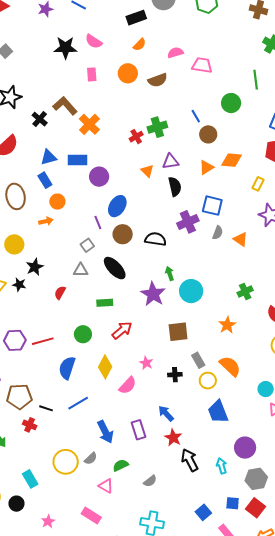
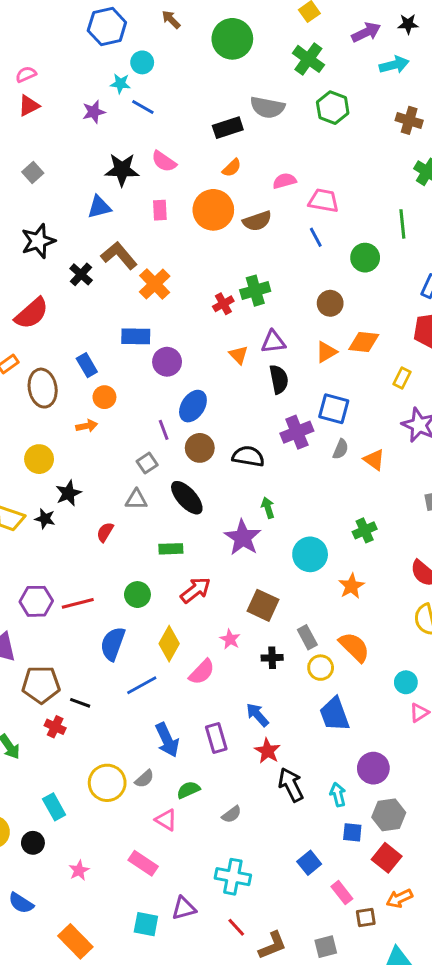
orange circle: (128, 73) -> (213, 210), size x1.4
blue line: (196, 116) -> (316, 237), moved
blue triangle: (49, 157) -> (99, 207), moved
cyan circle: (191, 291) -> (310, 554), moved
green cross: (245, 291) -> (365, 530), moved
brown square: (178, 332) -> (263, 605), moved, turned 30
blue line: (78, 403) -> (142, 685), moved
blue square: (233, 503) -> (352, 832), moved

